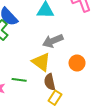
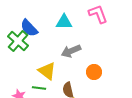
yellow triangle: (41, 62) -> (47, 71), moved

